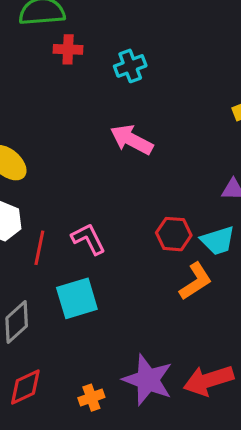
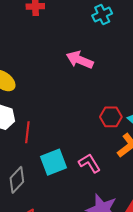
cyan cross: (130, 66) -> (102, 15), moved
pink L-shape: (88, 239) -> (89, 163), moved

